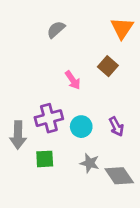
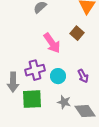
pink arrow: (73, 80) -> (52, 43), size x1.5
green square: (45, 159) -> (32, 99), size x1.5

